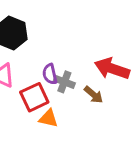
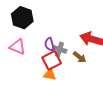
red square: (34, 97) -> (52, 60), moved

